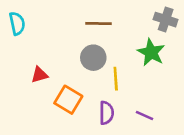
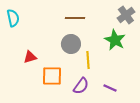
gray cross: (166, 20) -> (126, 15), turned 36
orange square: (68, 100) -> (52, 76), turned -30
purple semicircle: (106, 113) -> (81, 86), turned 36

